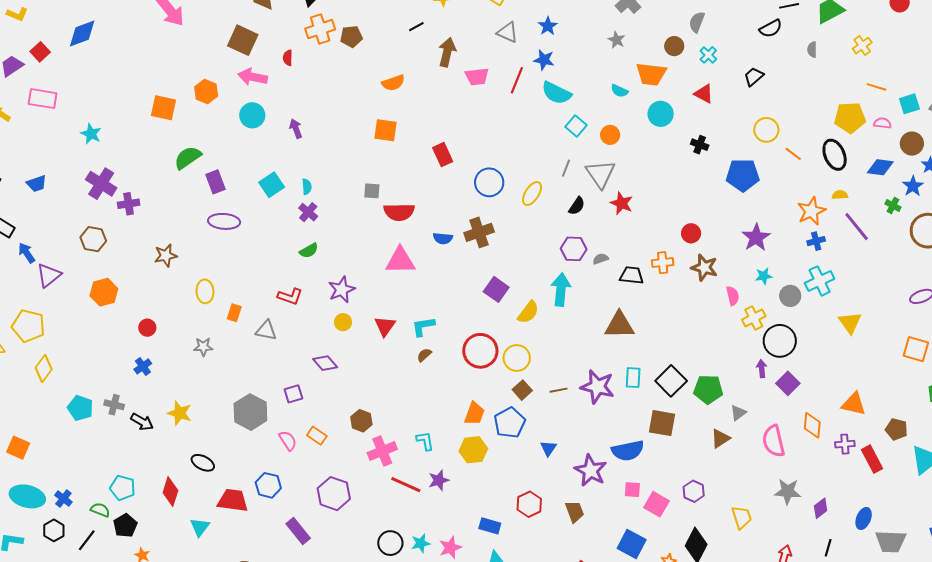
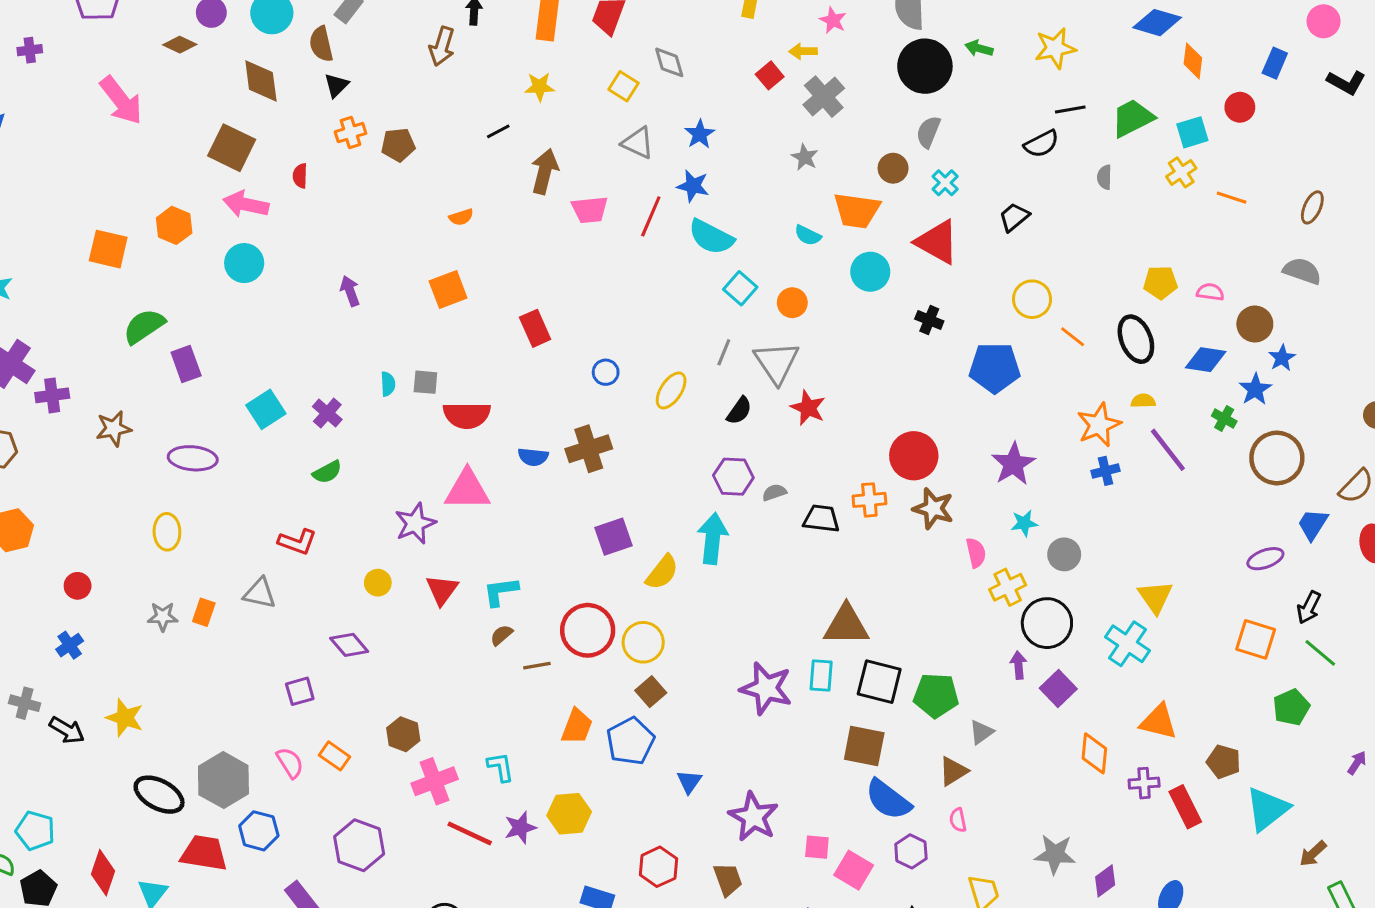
orange cross: (320, 29) -> (350, 133), size x0.7
orange semicircle: (393, 83) -> (461, 217), size x0.7
orange line: (876, 87) -> (1232, 198), moved
red triangle: (704, 94) -> (937, 242), size x1.5
cyan square: (909, 104) -> (1192, 132), moved
yellow pentagon: (850, 118) -> (1161, 282), size x0.7
purple arrow: (296, 129) -> (350, 291), moved
orange square: (386, 130) -> (448, 290), turned -30
blue circle: (489, 182) -> (606, 372), size x0.6
cyan square: (272, 185) -> (266, 409), moved
cyan semicircle: (307, 187) -> (388, 384), moved
purple ellipse: (224, 221) -> (193, 458), moved
red circle: (691, 233) -> (914, 456), size x1.6
brown star: (166, 256) -> (114, 429), moved
cyan cross: (820, 281) -> (1128, 644), moved, turned -32
purple square: (496, 289) -> (614, 537), turned 35
purple star: (342, 290) -> (415, 523), moved
orange rectangle: (234, 313) -> (204, 612), moved
brown triangle: (619, 325) -> (846, 625), moved
black square: (671, 381) -> (879, 682), turned -32
brown line: (559, 390) -> (537, 666), moved
gray hexagon: (250, 412) -> (223, 780), moved
pink semicircle: (774, 441) -> (958, 820), moved, size x0.5
yellow hexagon: (473, 450) -> (569, 814), moved
blue semicircle: (628, 451) -> (888, 800), moved, turned 48
black ellipse: (203, 463) -> (159, 795), size x1.4
red diamond: (170, 492) -> (103, 873), moved

